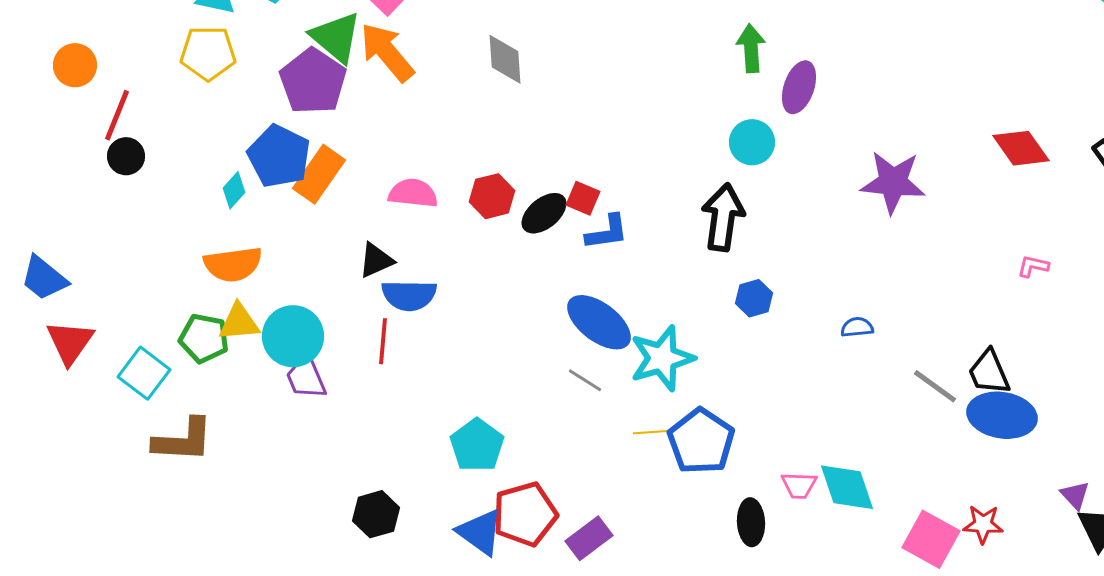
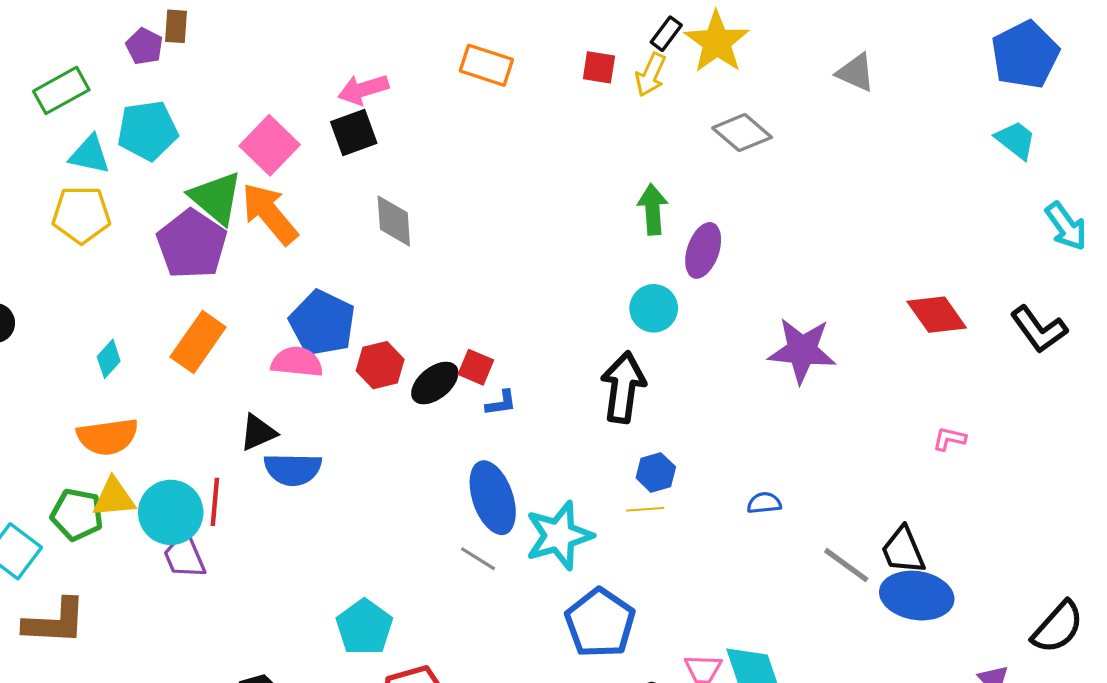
blue pentagon: (279, 156) -> (322, 323), moved
blue L-shape: (607, 232) -> (501, 403), size x0.7
blue ellipse: (599, 322) -> (493, 498), turned 34
red line: (383, 341) -> (215, 502), moved
yellow line: (651, 432) -> (645, 509), moved

